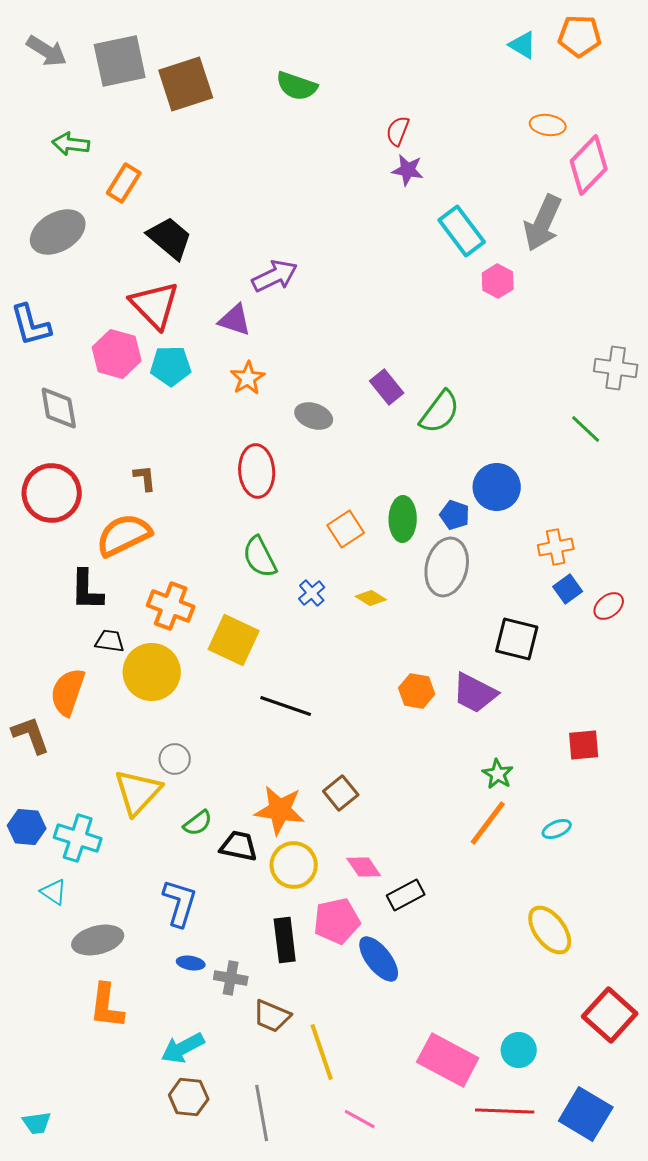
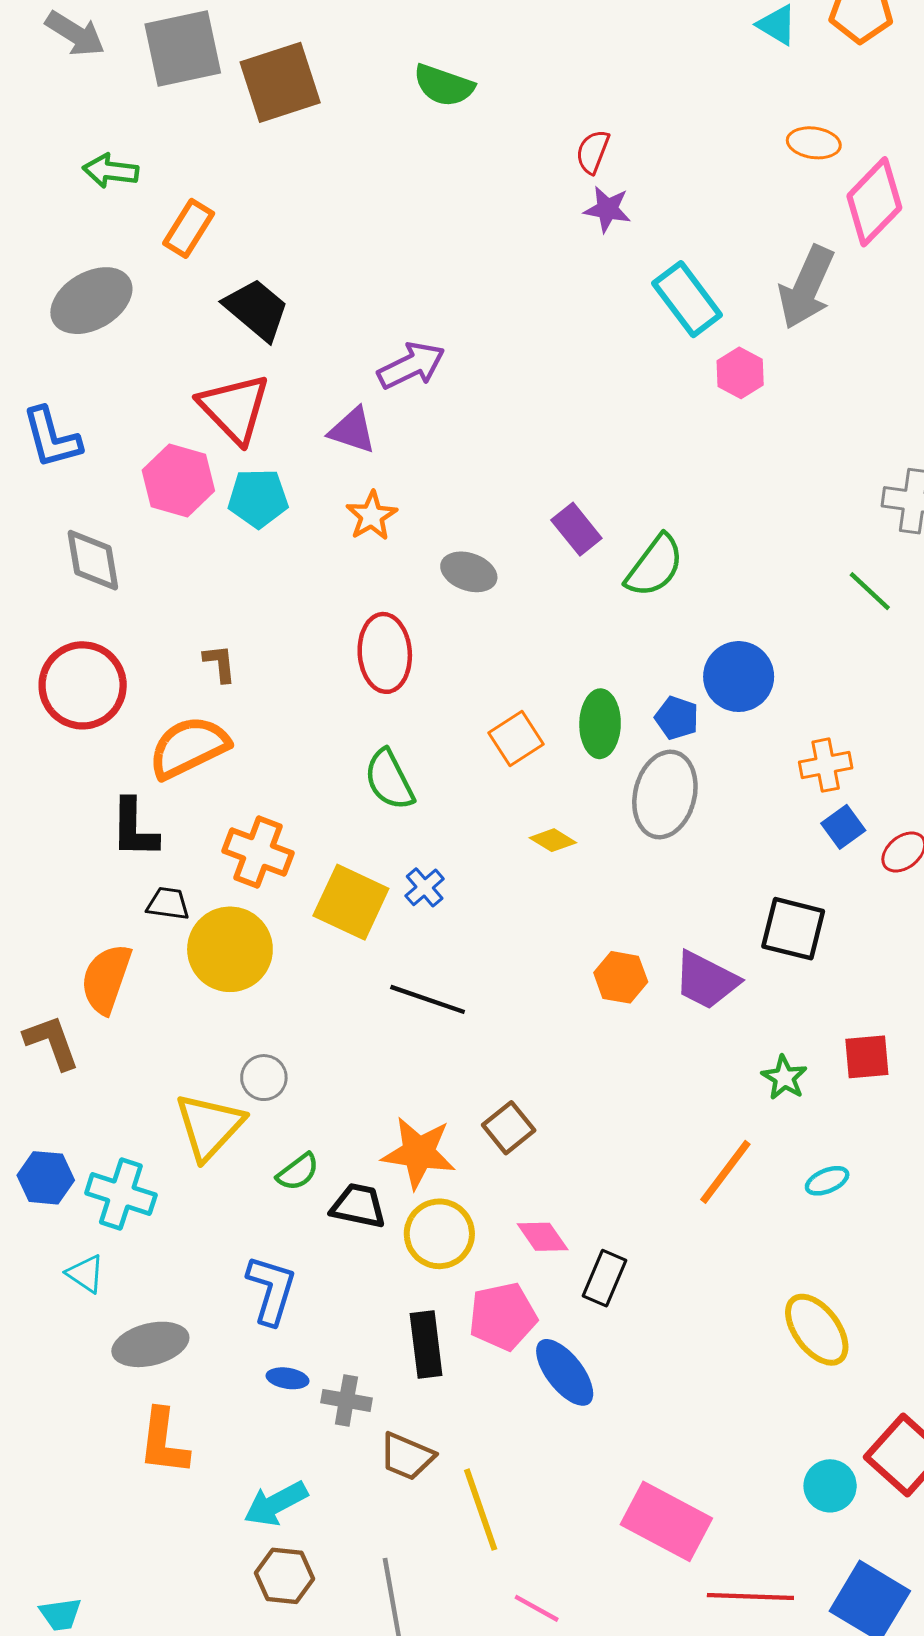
blue cross: (312, 593) -> (425, 887), moved
black square: (517, 639) -> (793, 929), moved
green star: (498, 774) -> (784, 1078), moved
black rectangle: (406, 895) -> (604, 1278), turned -39
cyan circle: (519, 1050) -> (830, 1486), moved

